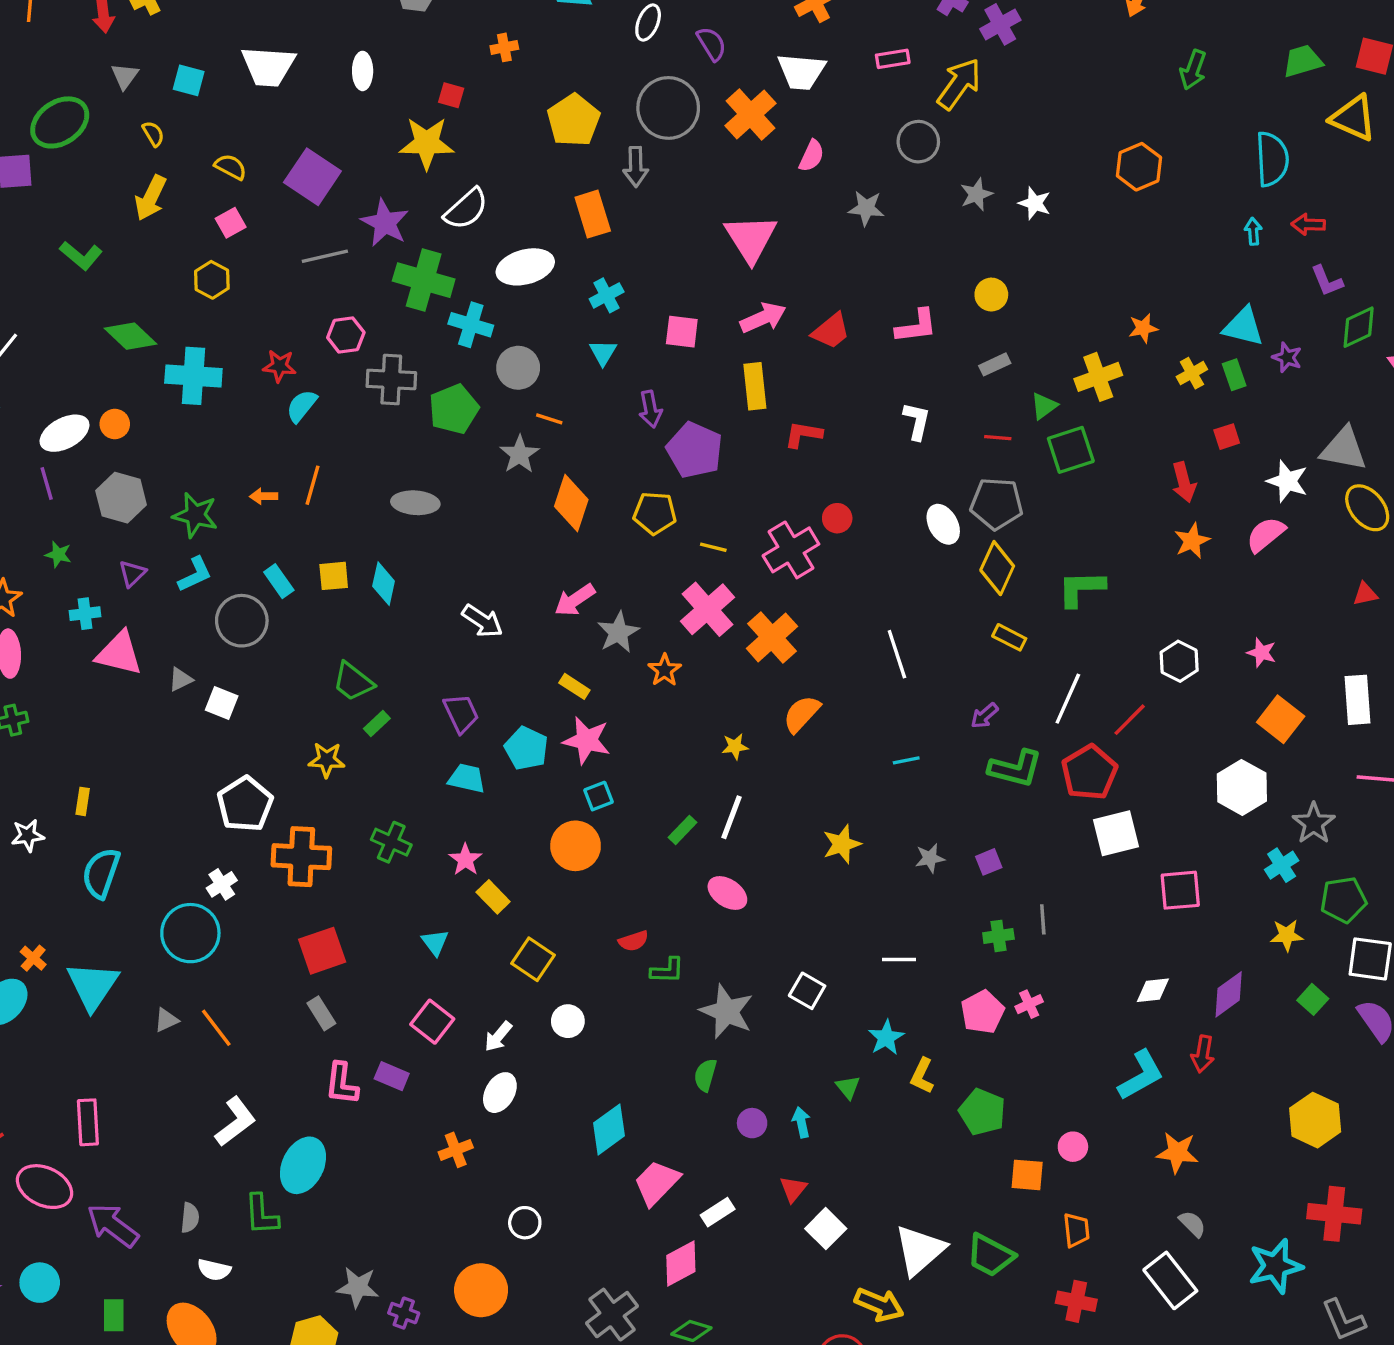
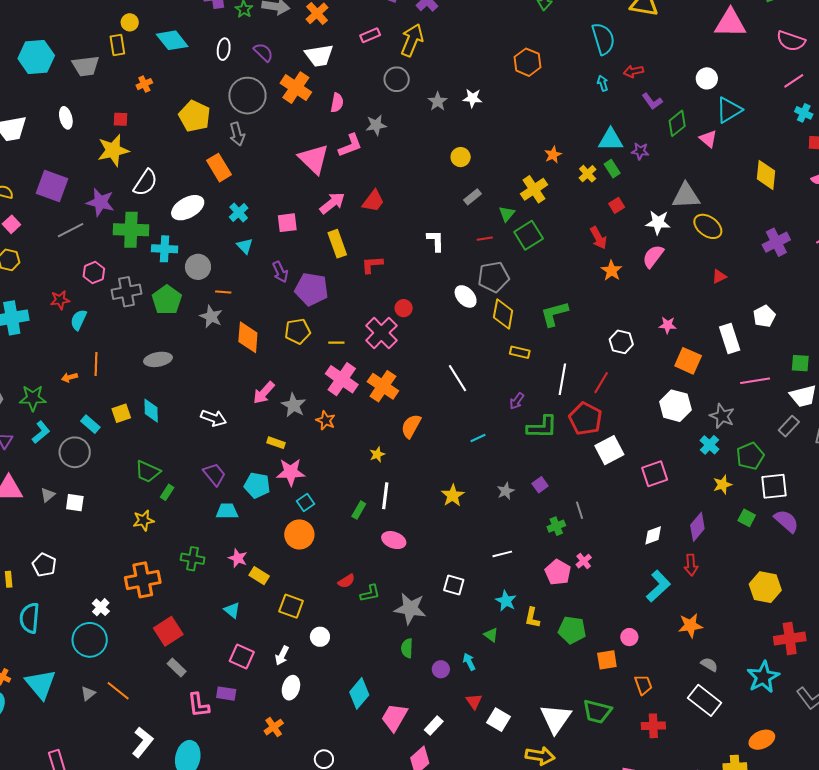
pink L-shape: (916, 326) -> (350, 145), moved
white pentagon: (245, 804) -> (44, 565), moved, size x0.7

